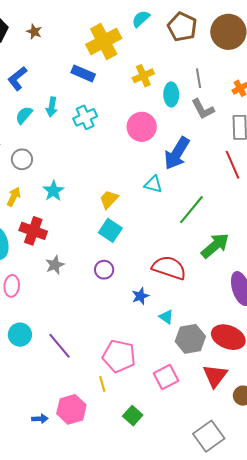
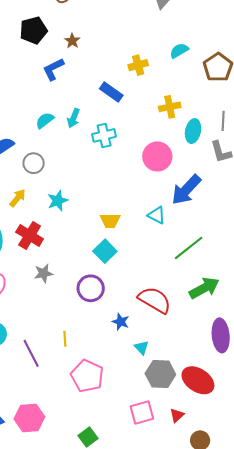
yellow cross: (104, 41) -> (138, 65), size x0.6
blue L-shape: (17, 78) -> (53, 69), moved
yellow trapezoid: (109, 199) -> (110, 221), turned -145
purple circle: (104, 270) -> (91, 288), size x1.4
blue star: (140, 296) -> (121, 322), turned 30
red triangle: (215, 376) -> (177, 415), size x0.6
pink square: (166, 377) -> (142, 412), moved
yellow line: (102, 384) -> (65, 339), moved

